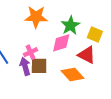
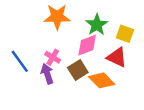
pink cross: (31, 52) -> (53, 57), turned -32
brown square: (39, 66) -> (78, 70), moved, turned -30

